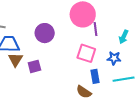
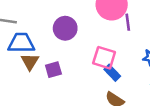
pink square: (86, 53) -> (104, 58), moved
blue rectangle: (95, 76) -> (112, 73), moved, turned -32

